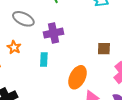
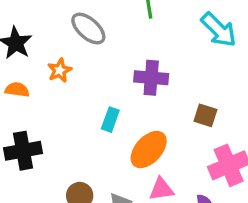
purple cross: (54, 33) -> (151, 78), moved
cyan rectangle: (44, 60) -> (110, 120), moved

